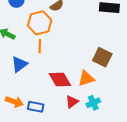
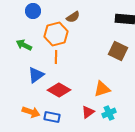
brown square: (102, 57) -> (118, 51), moved
red diamond: (60, 79) -> (59, 90), moved, turned -30

